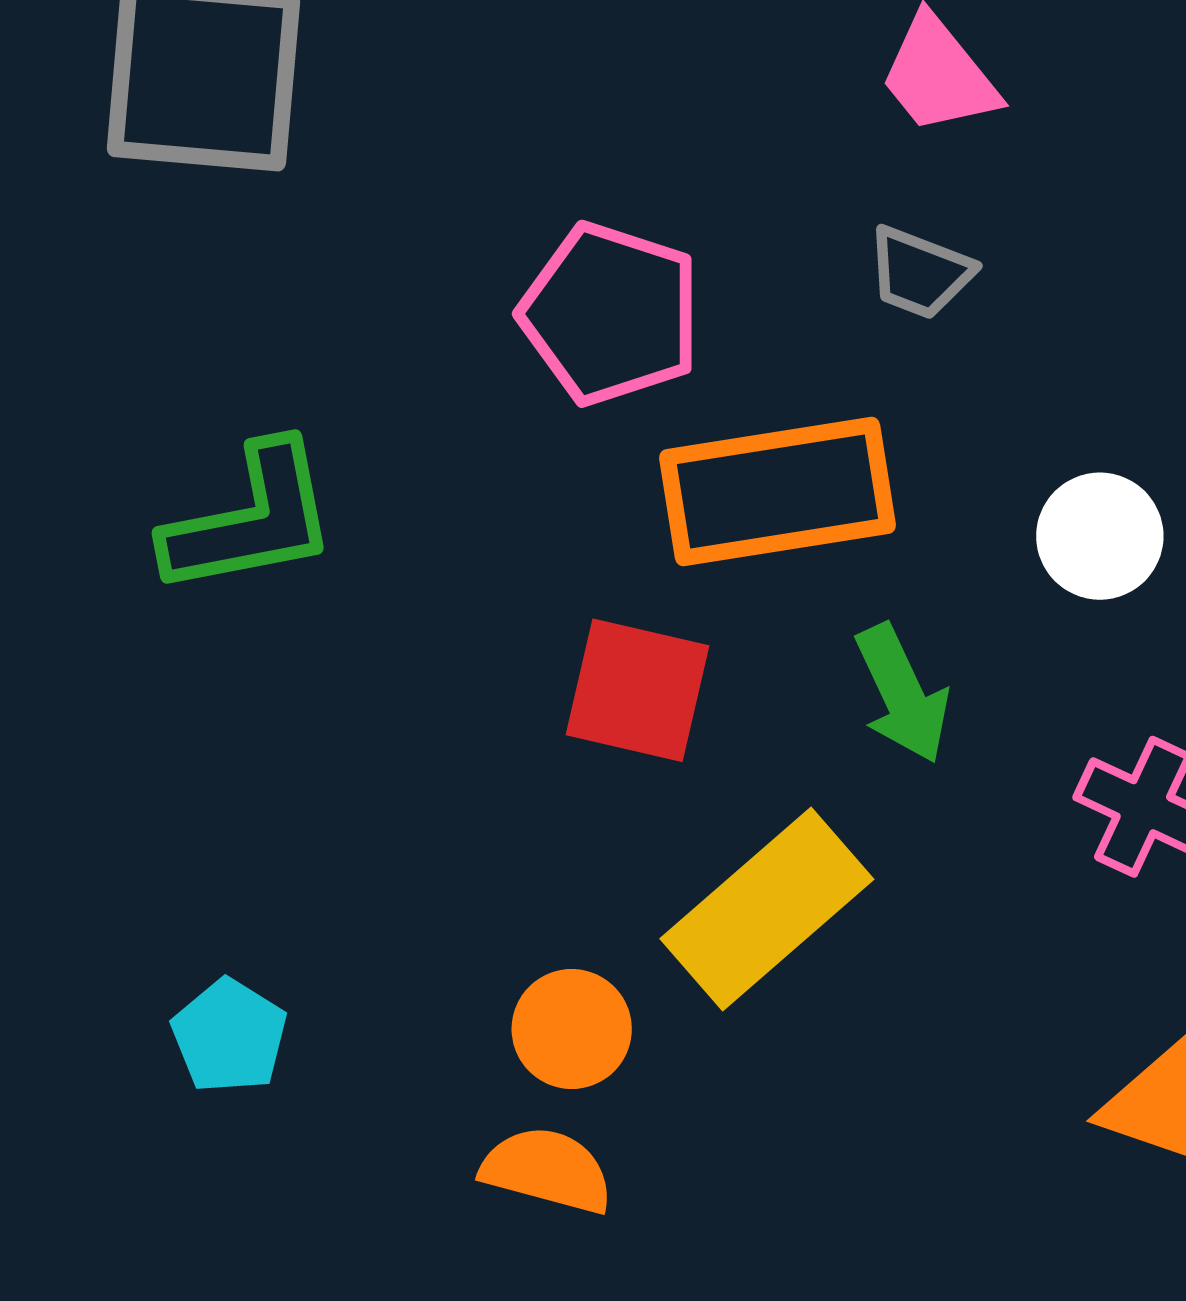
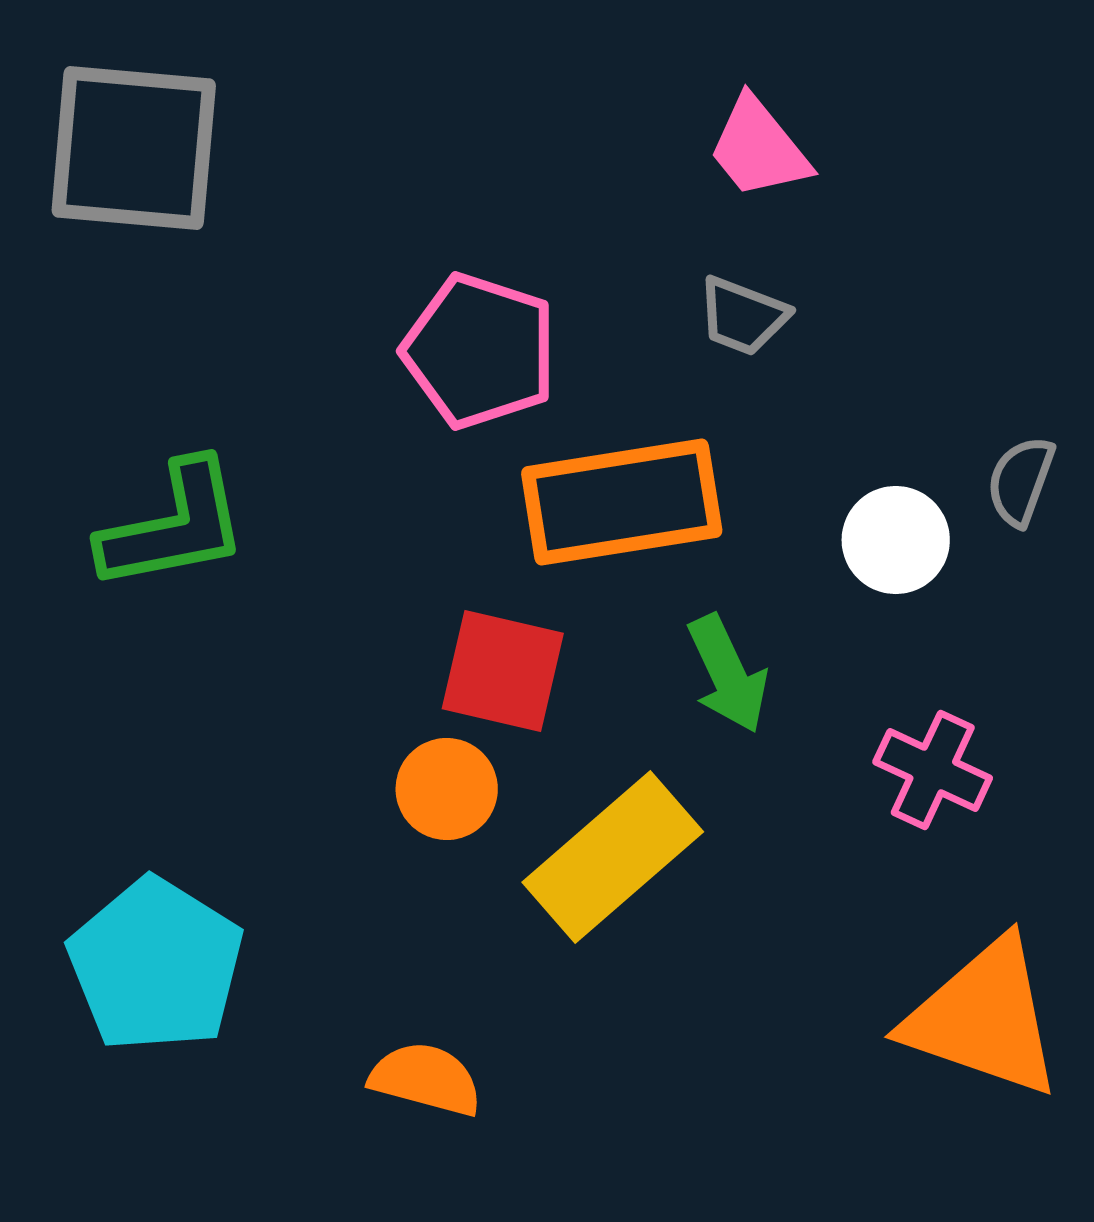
orange circle: (572, 1029) -> (447, 789), moved
cyan pentagon: (229, 1036) -> (156, 965), size x1.8

